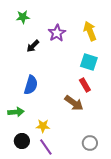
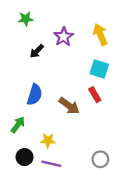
brown arrow: (74, 103) -> (69, 106), moved
green arrow: (16, 112) -> (18, 125), turned -49
purple line: (46, 147) -> (51, 164), turned -42

